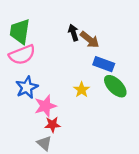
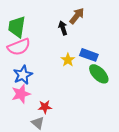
brown arrow: (90, 40) -> (77, 16), moved, turned -90
yellow star: (82, 90) -> (68, 60), moved
pink star: (45, 106) -> (21, 94), moved

